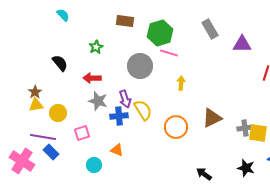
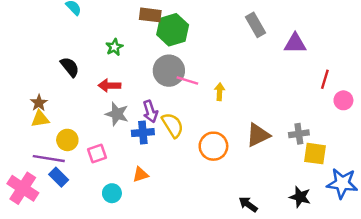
green hexagon: (160, 33) -> (173, 30), moved
pink line: (169, 53) -> (187, 81), moved
yellow circle: (58, 113) -> (67, 140), moved
gray cross: (245, 128) -> (299, 134), moved
orange triangle: (117, 150) -> (140, 175), turned -40

